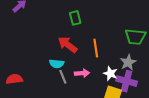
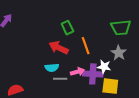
green rectangle: (75, 18) -> (67, 28), moved
gray line: (63, 77) -> (60, 79), turned -56
purple cross: (127, 81) -> (93, 74), moved

